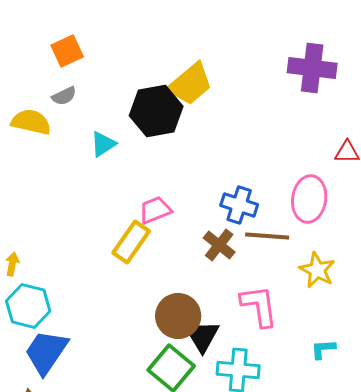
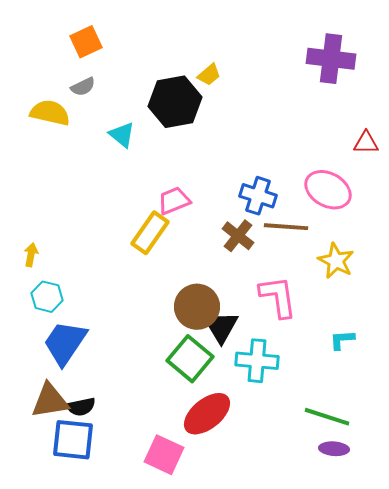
yellow trapezoid: (190, 84) -> (209, 75), size x0.5
cyan triangle: (103, 144) -> (122, 135), turned -48
pink ellipse: (309, 199) -> (328, 190), turned -69
cyan hexagon: (28, 306) -> (47, 297), size x0.7

